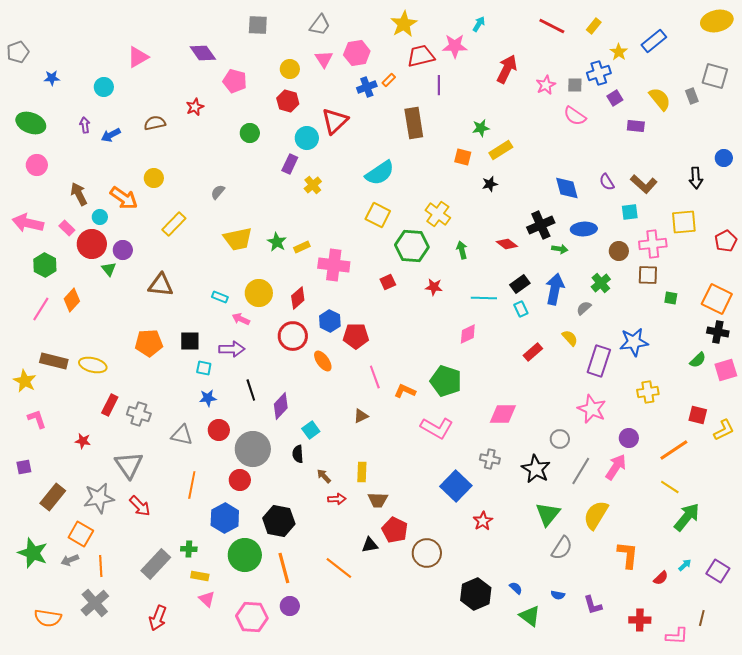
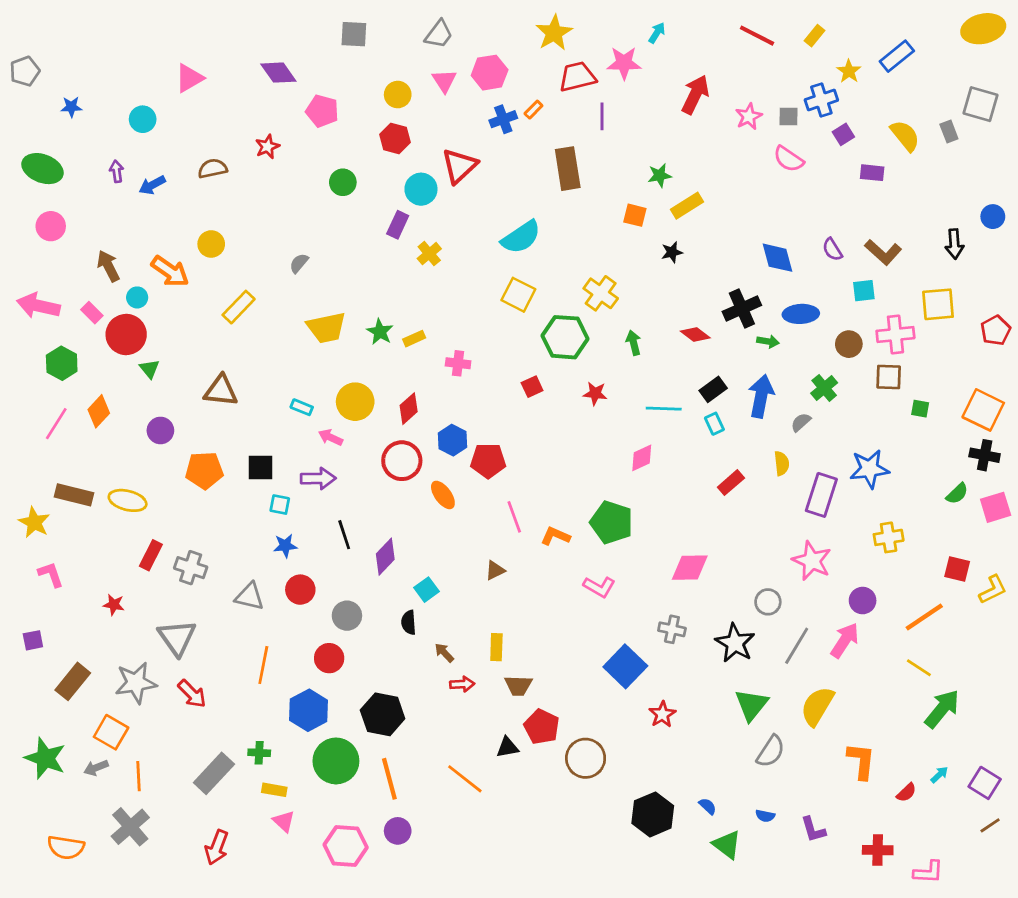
purple circle: (123, 250) -> (160, 430), moved
pink cross: (334, 265) -> (458, 363), size x0.6
yellow semicircle: (570, 338) -> (782, 463), turned 36
pink L-shape: (437, 428) -> (599, 587), size x0.7
gray circle: (253, 449) -> (347, 616), size x0.6
brown line: (702, 618) -> (990, 825), moved, turned 42

